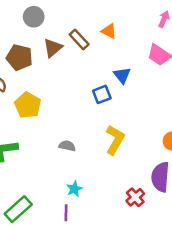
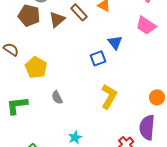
brown pentagon: (19, 57) -> (29, 15), moved
gray semicircle: (67, 146) -> (57, 97), moved, turned -128

